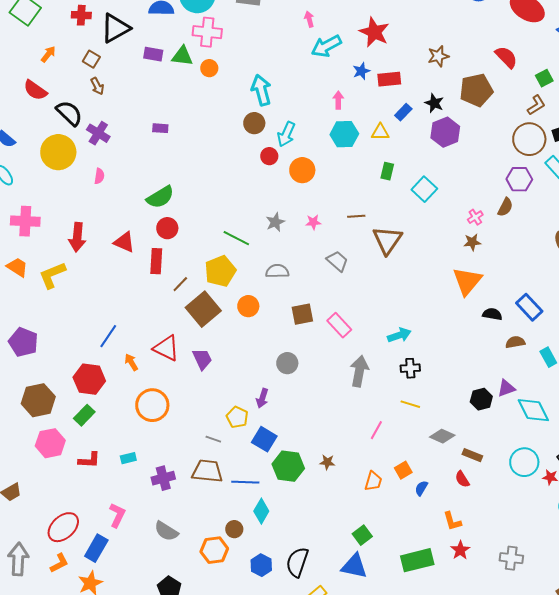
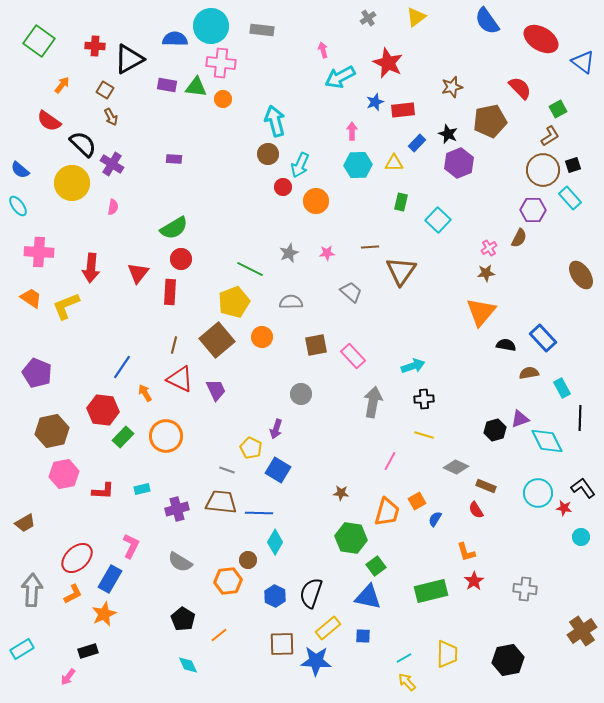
red triangle: (124, 242) -> (138, 273), turned 45
brown line: (180, 284) -> (174, 345), moved, turned -30
green rectangle: (84, 415) -> (123, 437), moved
green hexagon: (288, 466) -> (351, 538), moved
orange trapezoid: (373, 481) -> (387, 512), size x1.4

